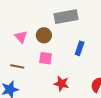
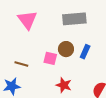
brown circle: (44, 35) -> (66, 49), moved
pink triangle: (21, 37) -> (27, 20), moved, size x1.5

